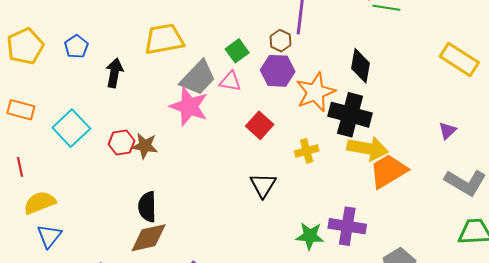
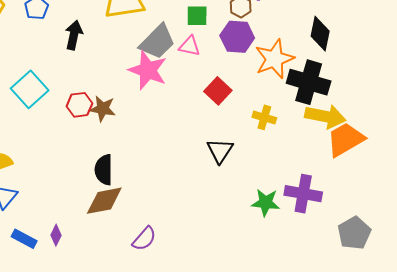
green square: (237, 51) -> (197, 16), turned 35
yellow cross: (307, 151) -> (264, 117), turned 30

